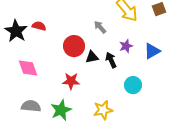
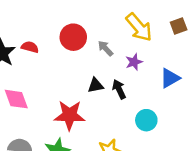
red circle: (74, 46) -> (73, 37), moved
purple star: (126, 46) -> (134, 62), moved
red star: (71, 81) -> (70, 115), size x1.4

